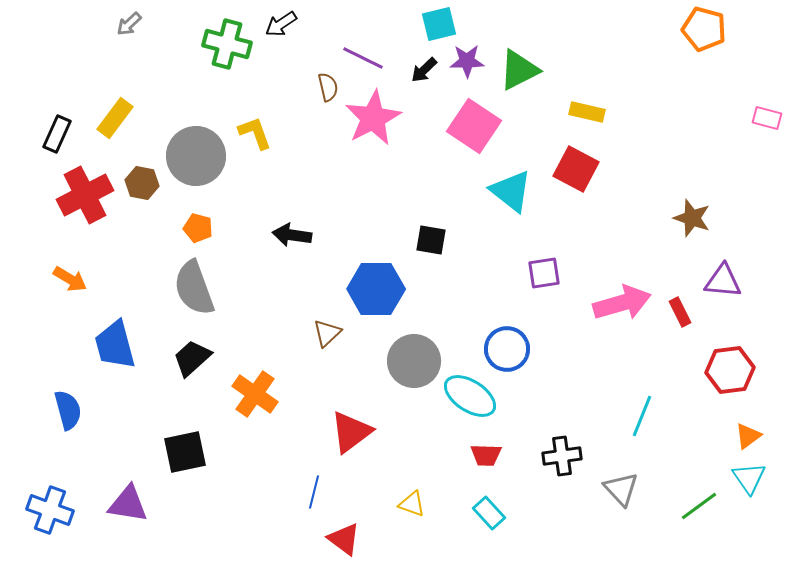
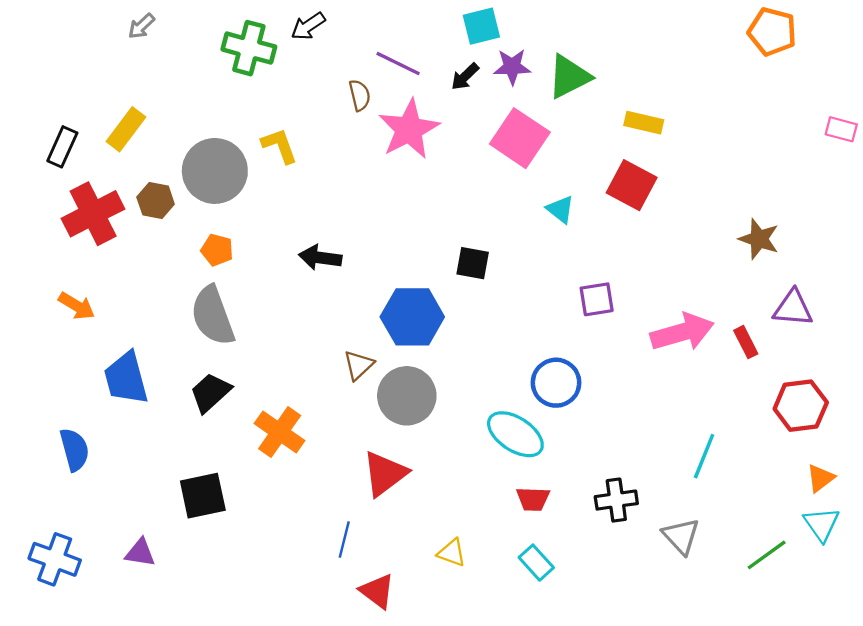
cyan triangle: (511, 191) -> (560, 209), size x0.6
gray circle: (414, 361) -> (407, 396), moved
purple triangle: (128, 504) -> (140, 553), size x0.7

